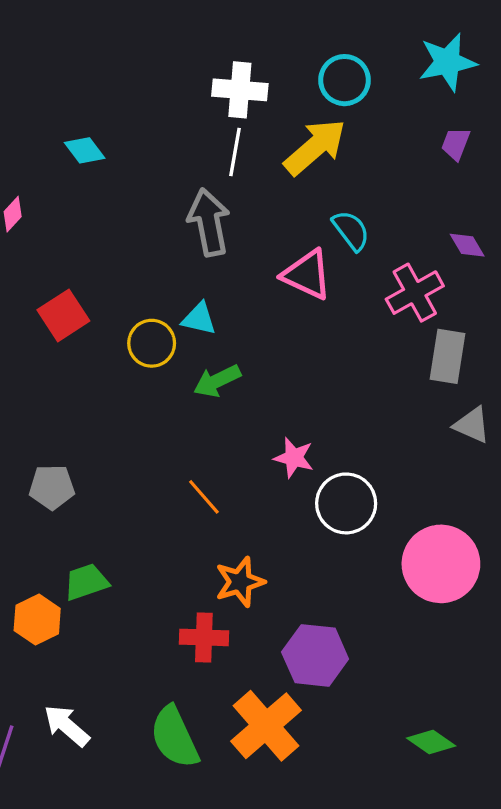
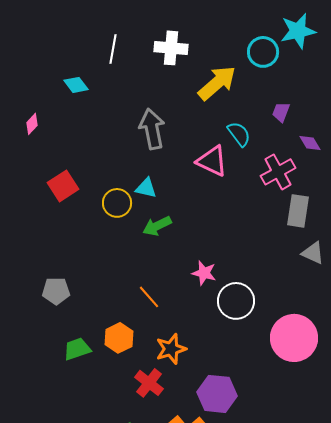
cyan circle: (345, 80) -> (263, 52), moved
purple trapezoid: (456, 144) -> (281, 112), moved
white line: (235, 152) -> (113, 49), moved
orange hexagon: (37, 619) -> (119, 338), moved
red cross: (204, 637) -> (149, 383), turned 36

